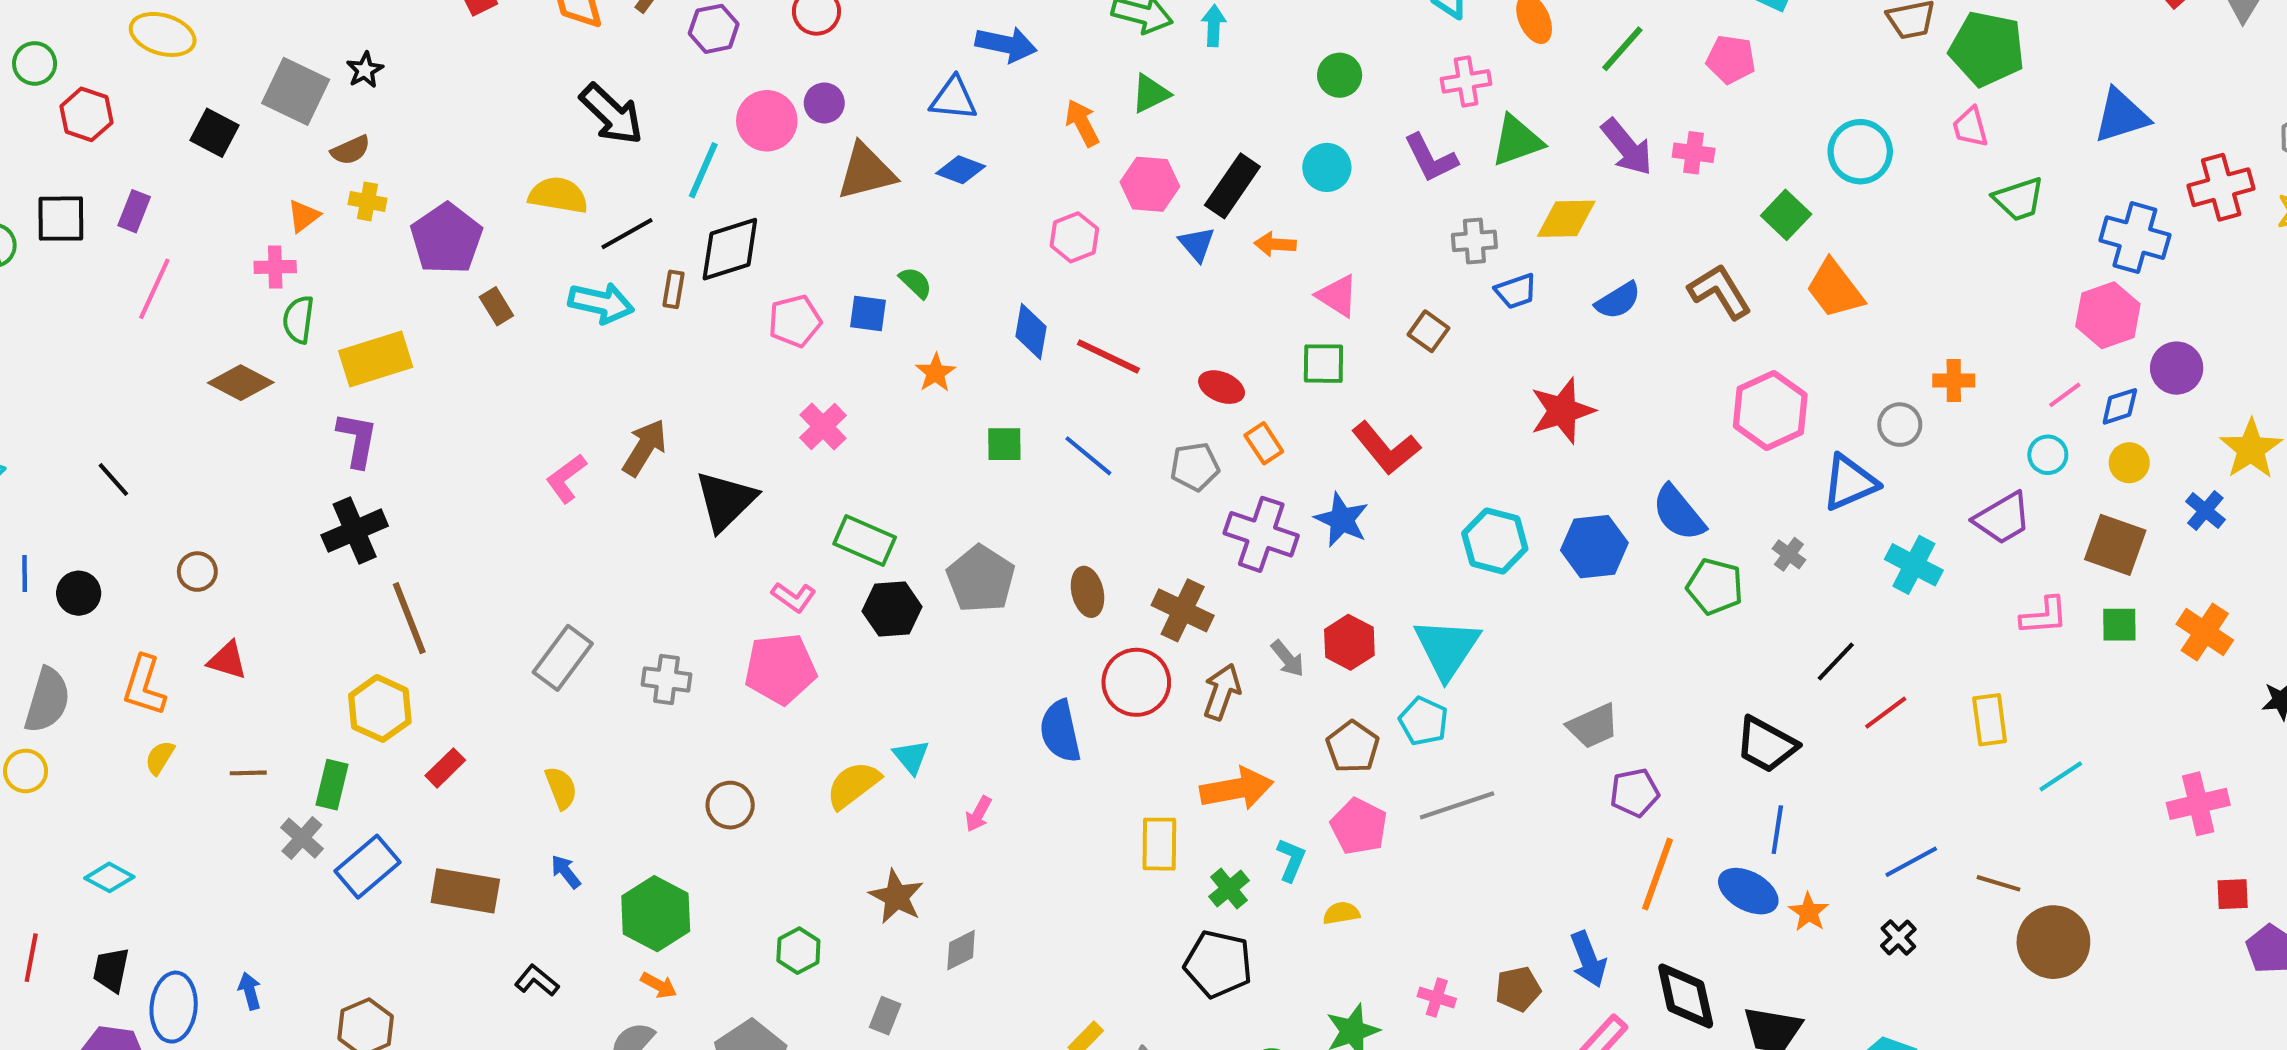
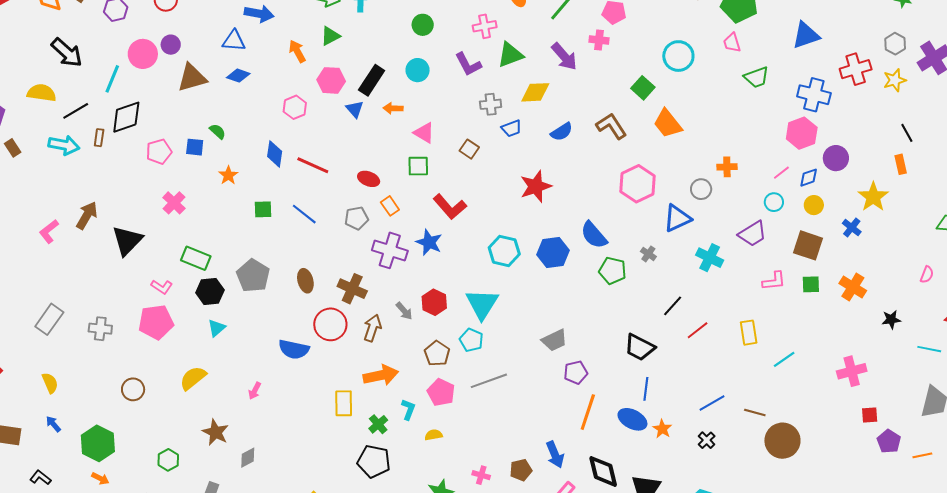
pink cross: (1694, 153) -> (599, 40), moved
blue semicircle: (1060, 731) -> (294, 349), turned -64
cyan triangle: (911, 757) -> (217, 328), moved, turned 30

